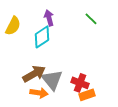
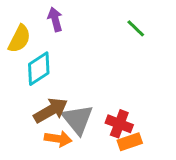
purple arrow: (49, 18) -> (55, 19), moved
cyan diamond: (42, 37) -> (39, 69), moved

